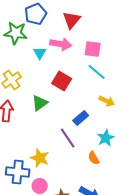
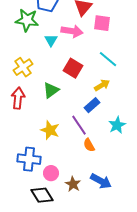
pink square: (93, 49) -> (102, 23), moved
yellow arrow: (107, 101) -> (102, 85), moved, turned -56
yellow star: (40, 158) -> (50, 130), moved
orange semicircle: (94, 158) -> (89, 145), moved

